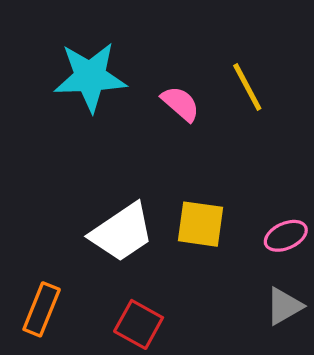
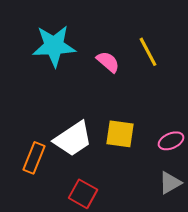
orange rectangle: (42, 309) -> (34, 158), moved

